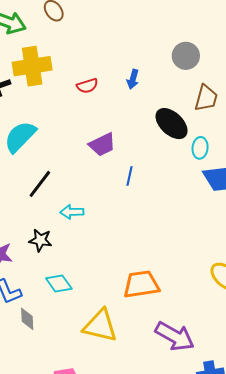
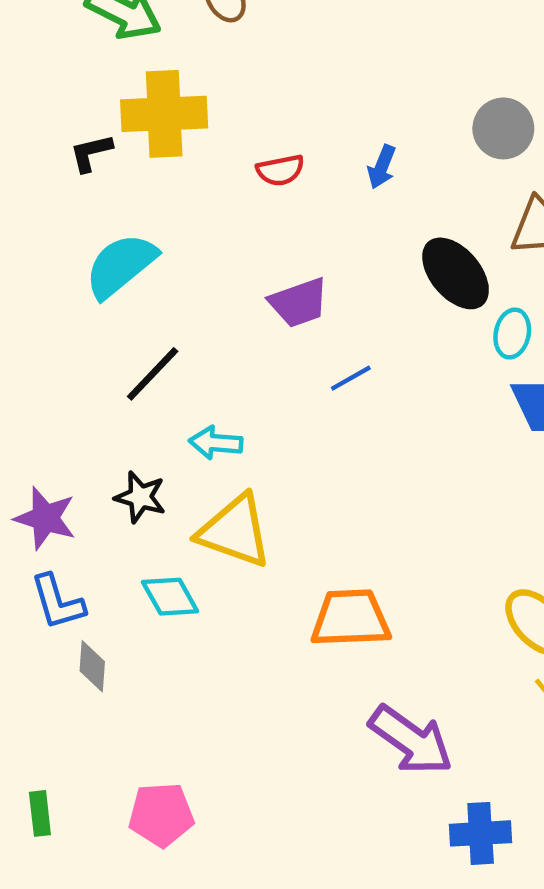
blue line: (130, 176) -> (351, 378), turned 42
yellow triangle: (100, 326) -> (235, 531), moved

